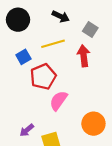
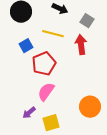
yellow line: (53, 44) -> (53, 34), turned 30
pink semicircle: (58, 101) -> (46, 92), moved

